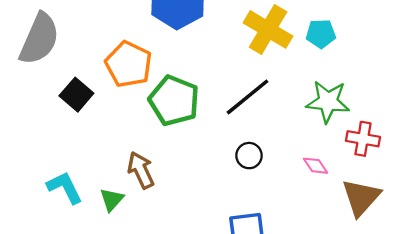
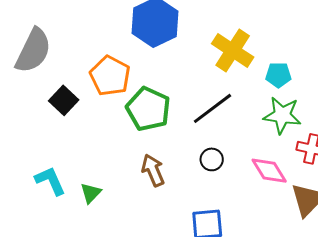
cyan pentagon: (321, 34) -> (278, 75), moved
pink diamond: (315, 166) -> (269, 171), size x1.6
brown arrow: (141, 170) -> (153, 170), moved

